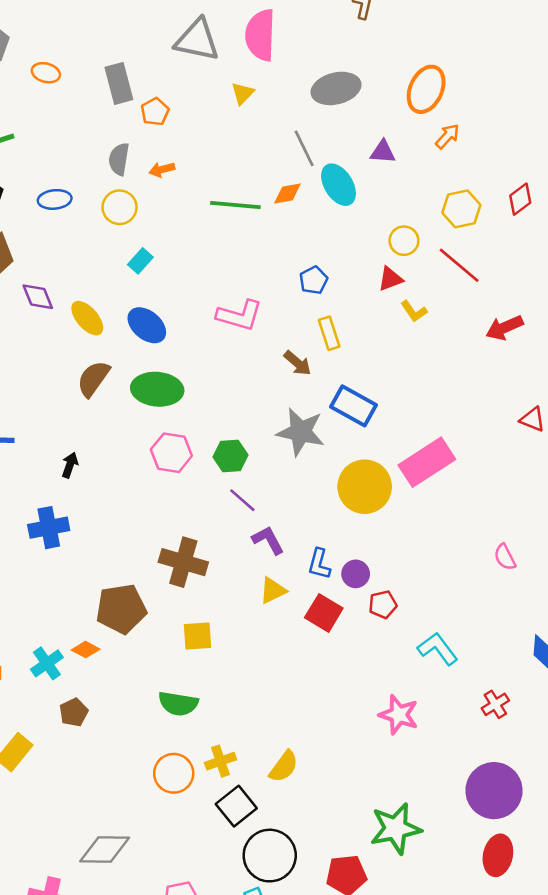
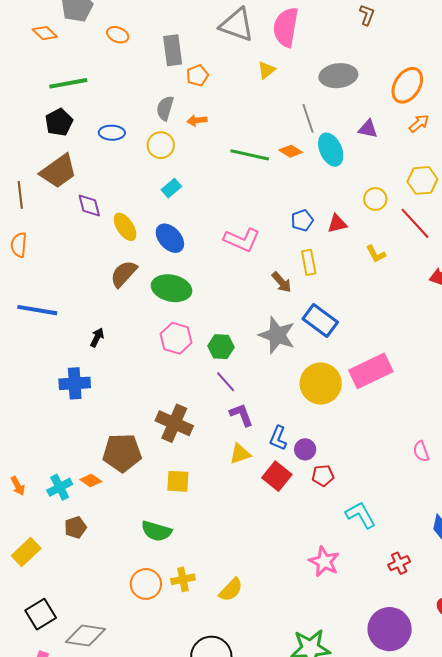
orange diamond: (287, 193) -> (291, 151), turned 35
red triangle: (390, 279) -> (337, 224), moved
black square: (236, 806) -> (41, 614), moved

